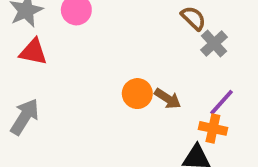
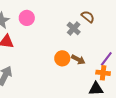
gray cross: (214, 43) -> (74, 28), moved

